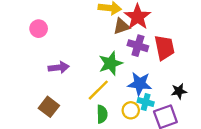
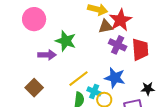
pink circle: (39, 29) -> (34, 19), size x1.5
green star: (111, 63) -> (66, 41), moved, turned 30
cyan cross: (146, 102) -> (94, 91), moved

